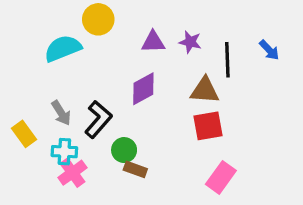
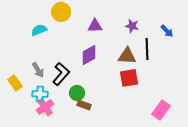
purple star: (190, 42) -> (132, 26), moved
cyan semicircle: (63, 48) -> (39, 30), size x0.7
black line: (227, 60) -> (147, 49), moved
pink rectangle: (221, 177) -> (161, 110), moved

